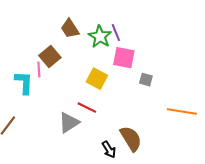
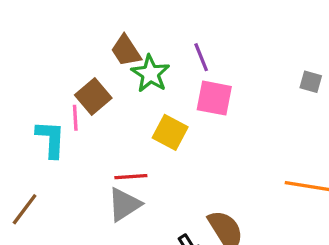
green star: (100, 37) -> (150, 74), moved
gray square: (146, 80) -> (311, 82), moved
red line: (87, 108) -> (131, 177), moved, turned -30

